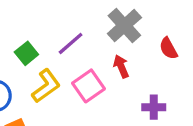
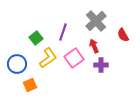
purple line: (71, 43) -> (63, 32), turned -30
purple cross: (154, 107) -> (101, 65), moved

